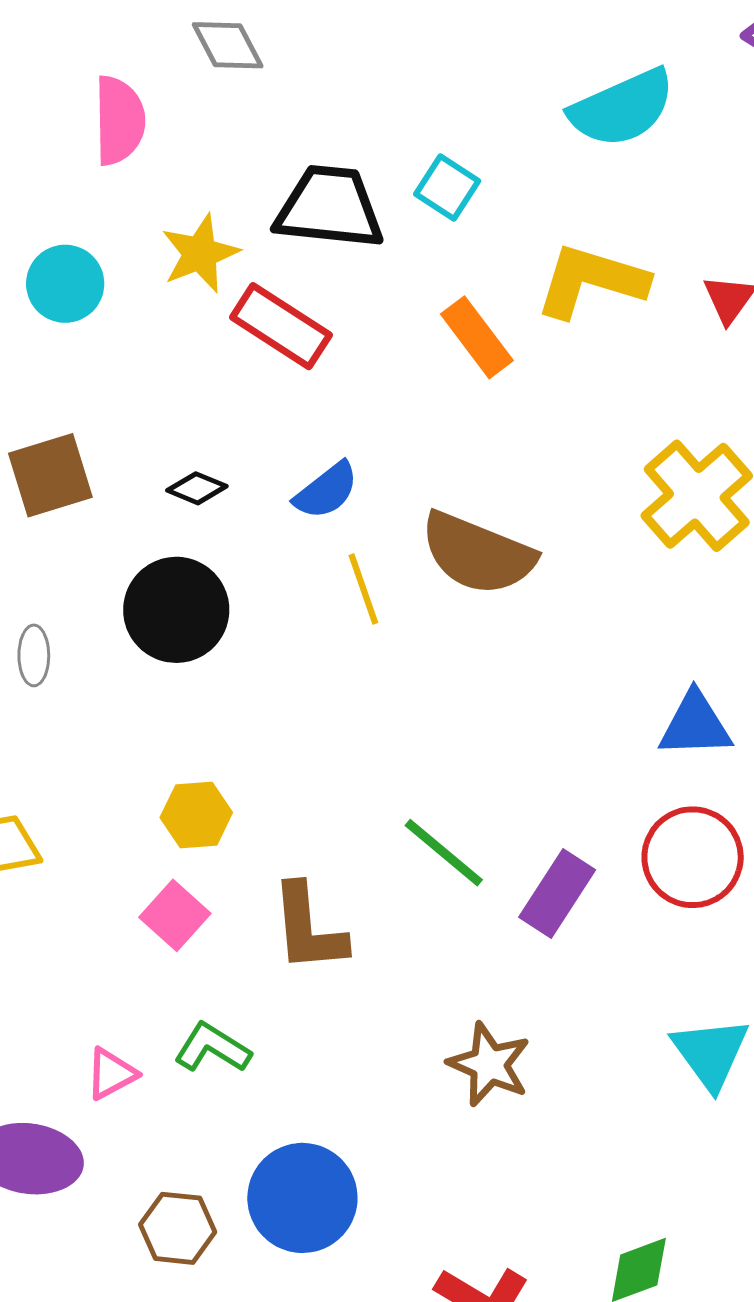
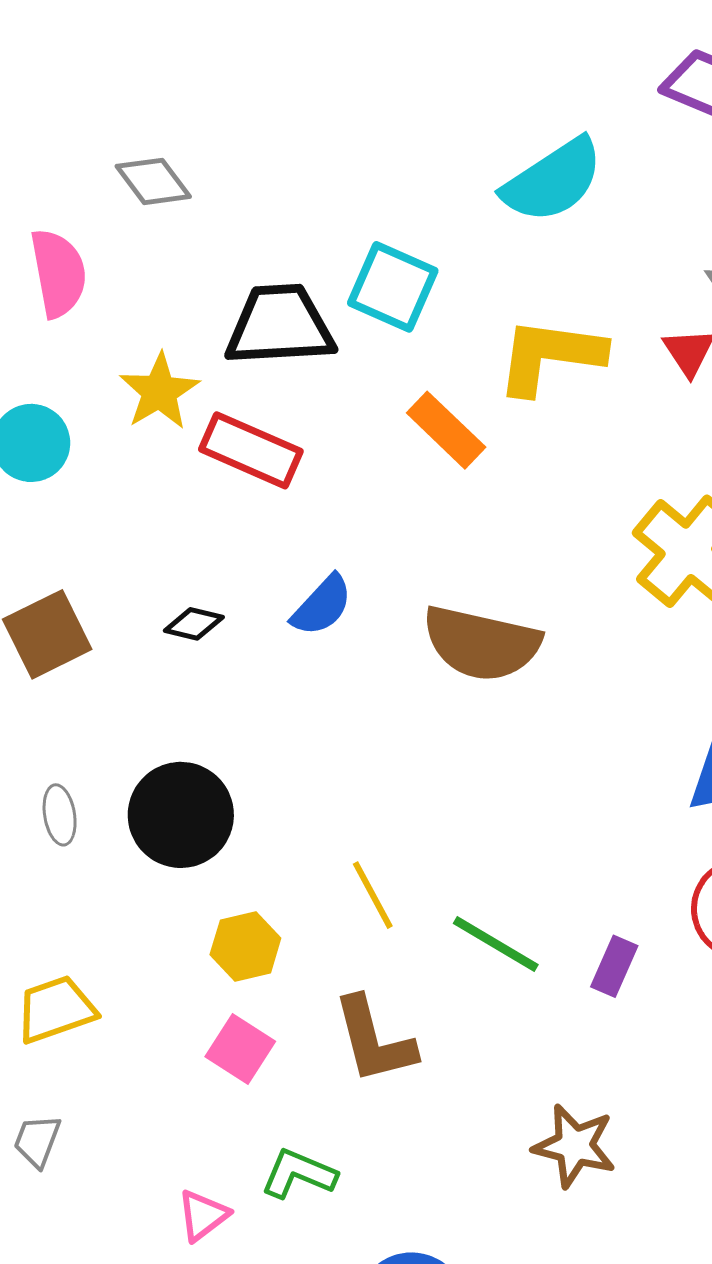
cyan square: (447, 187) -> (393, 287), size x1.4
yellow line: (363, 589) -> (373, 895), moved
black circle: (176, 610) -> (181, 815), moved
purple rectangle: (557, 894) -> (614, 966), size x0.7

